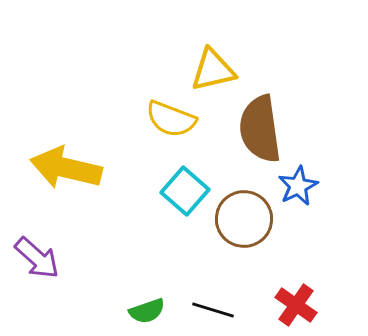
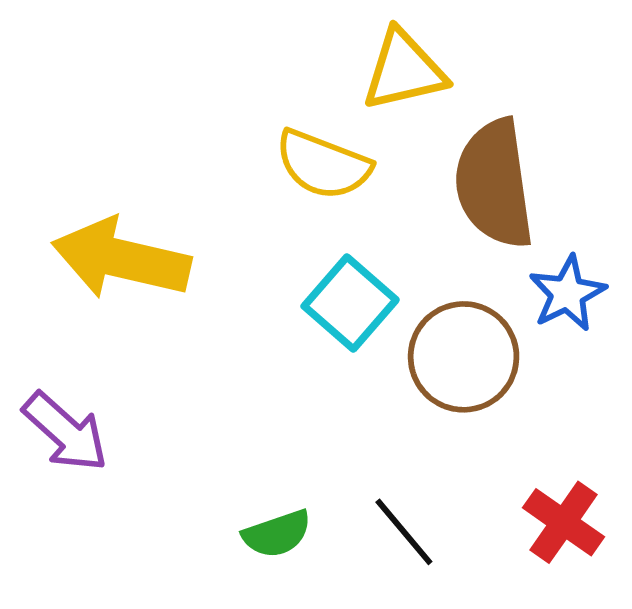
black line: (213, 310) -> (404, 532), turned 33

